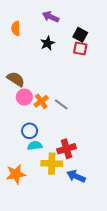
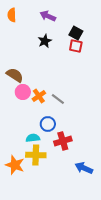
orange semicircle: (16, 28) -> (12, 15), moved
blue circle: (30, 131) -> (48, 124), moved
yellow cross: (52, 164) -> (36, 155), moved
orange star: (16, 174) -> (15, 165), turned 30
blue arrow: (76, 176) -> (84, 168), moved

